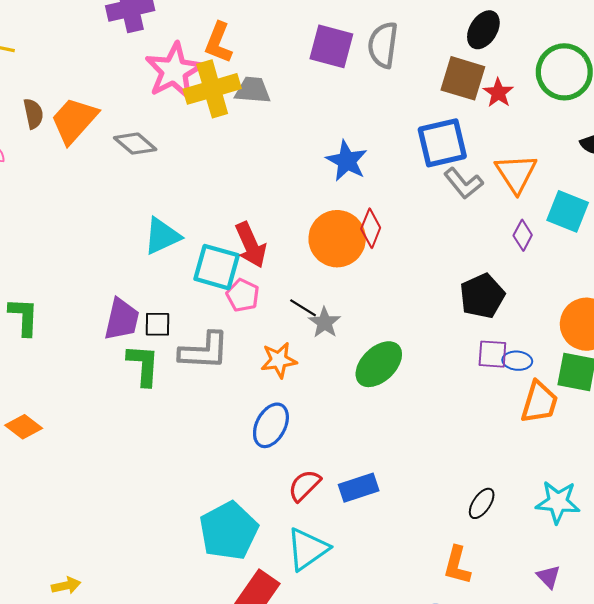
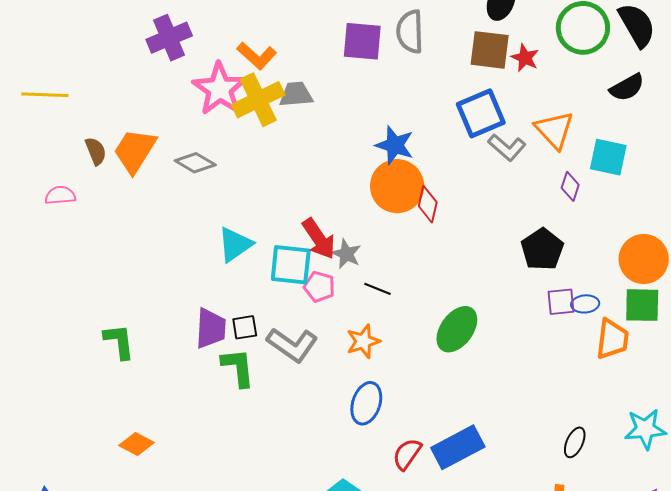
orange L-shape: (218, 43) -> (257, 56), turned -60
orange circle: (337, 239) -> (397, 186), moved
gray star: (325, 323) -> (346, 254), moved
gray L-shape: (204, 351) -> (292, 345), turned 42
blue rectangle: (359, 488) -> (458, 447), size x1.4

